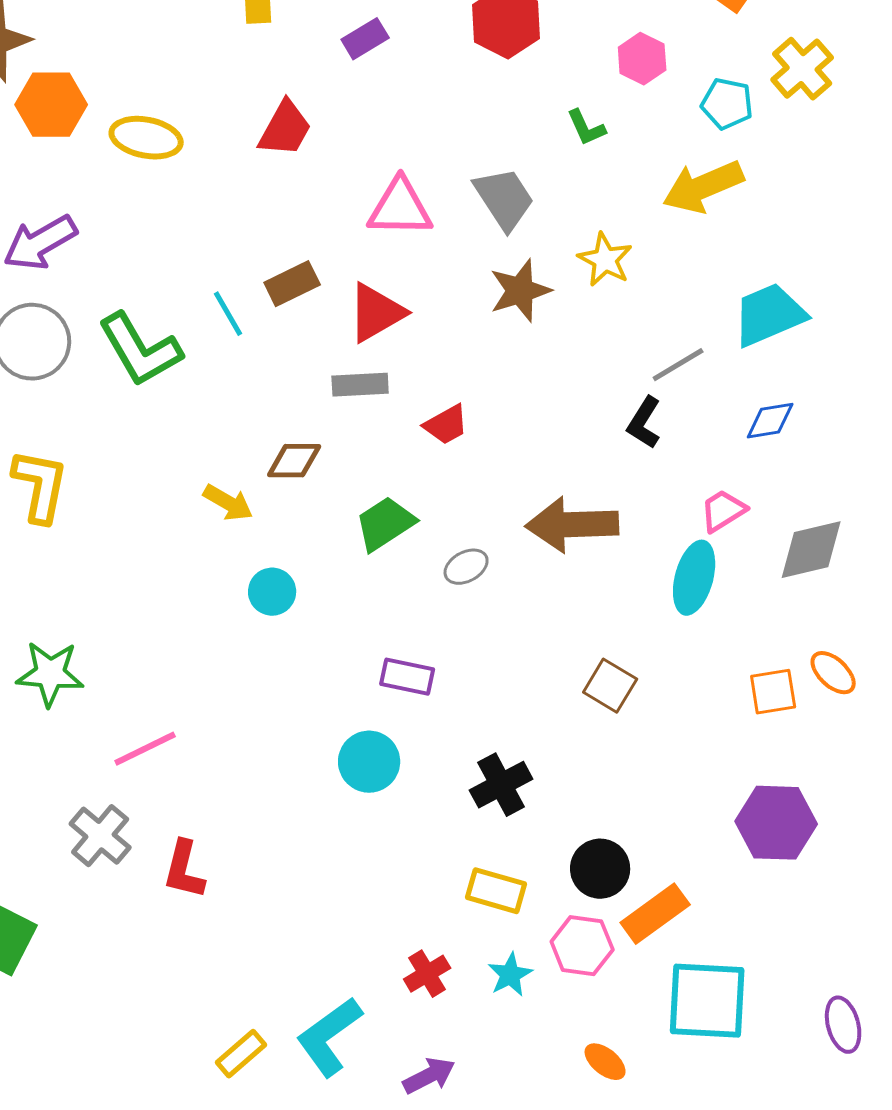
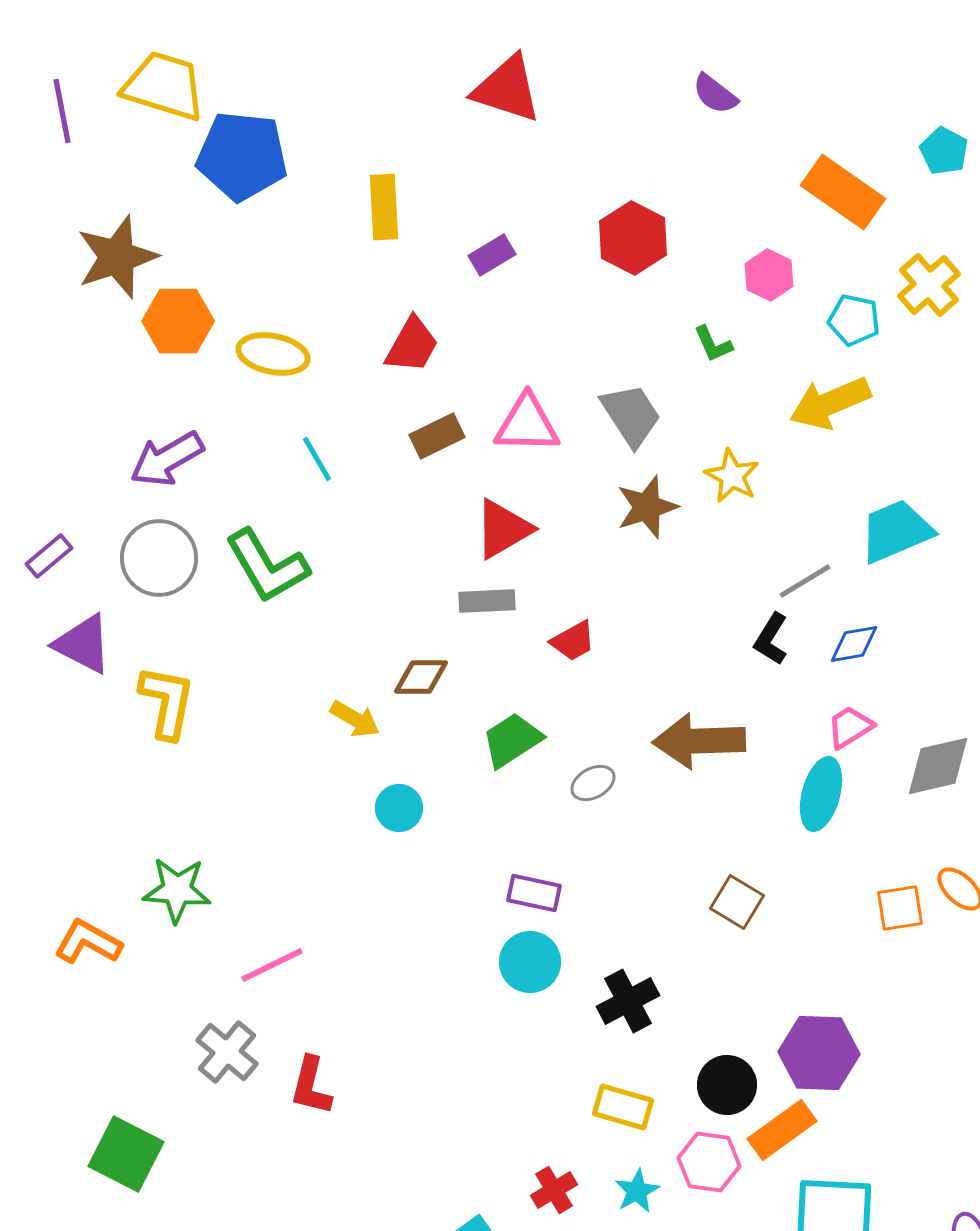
brown rectangle: (292, 284) -> (437, 436), moved
cyan line: (228, 314) -> (317, 459), moved
blue diamond: (770, 421) -> (854, 644), moved
cyan circle: (369, 762) -> (530, 962), moved
purple hexagon: (776, 823) -> (819, 1053), moved

